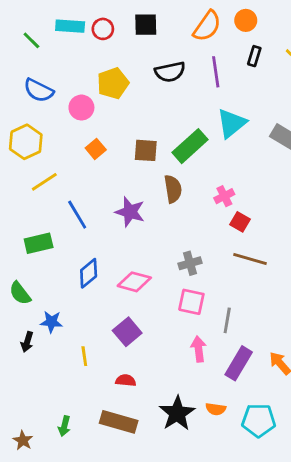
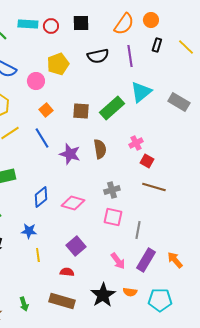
brown semicircle: (173, 189) -> (100, 149), moved
blue line: (77, 215) -> (42, 138), moved
blue star: (51, 322) -> (29, 231), moved
purple square: (127, 332) -> (76, 246), moved
pink arrow: (199, 349) -> (118, 261), moved, turned 150
green arrow: (64, 426) -> (24, 304), turned -32

